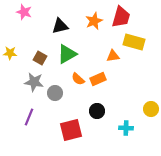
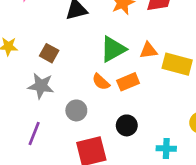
yellow rectangle: (134, 42) -> (177, 64), moved
green triangle: (67, 54) -> (113, 49), moved
gray circle: (55, 93) -> (76, 110), moved

